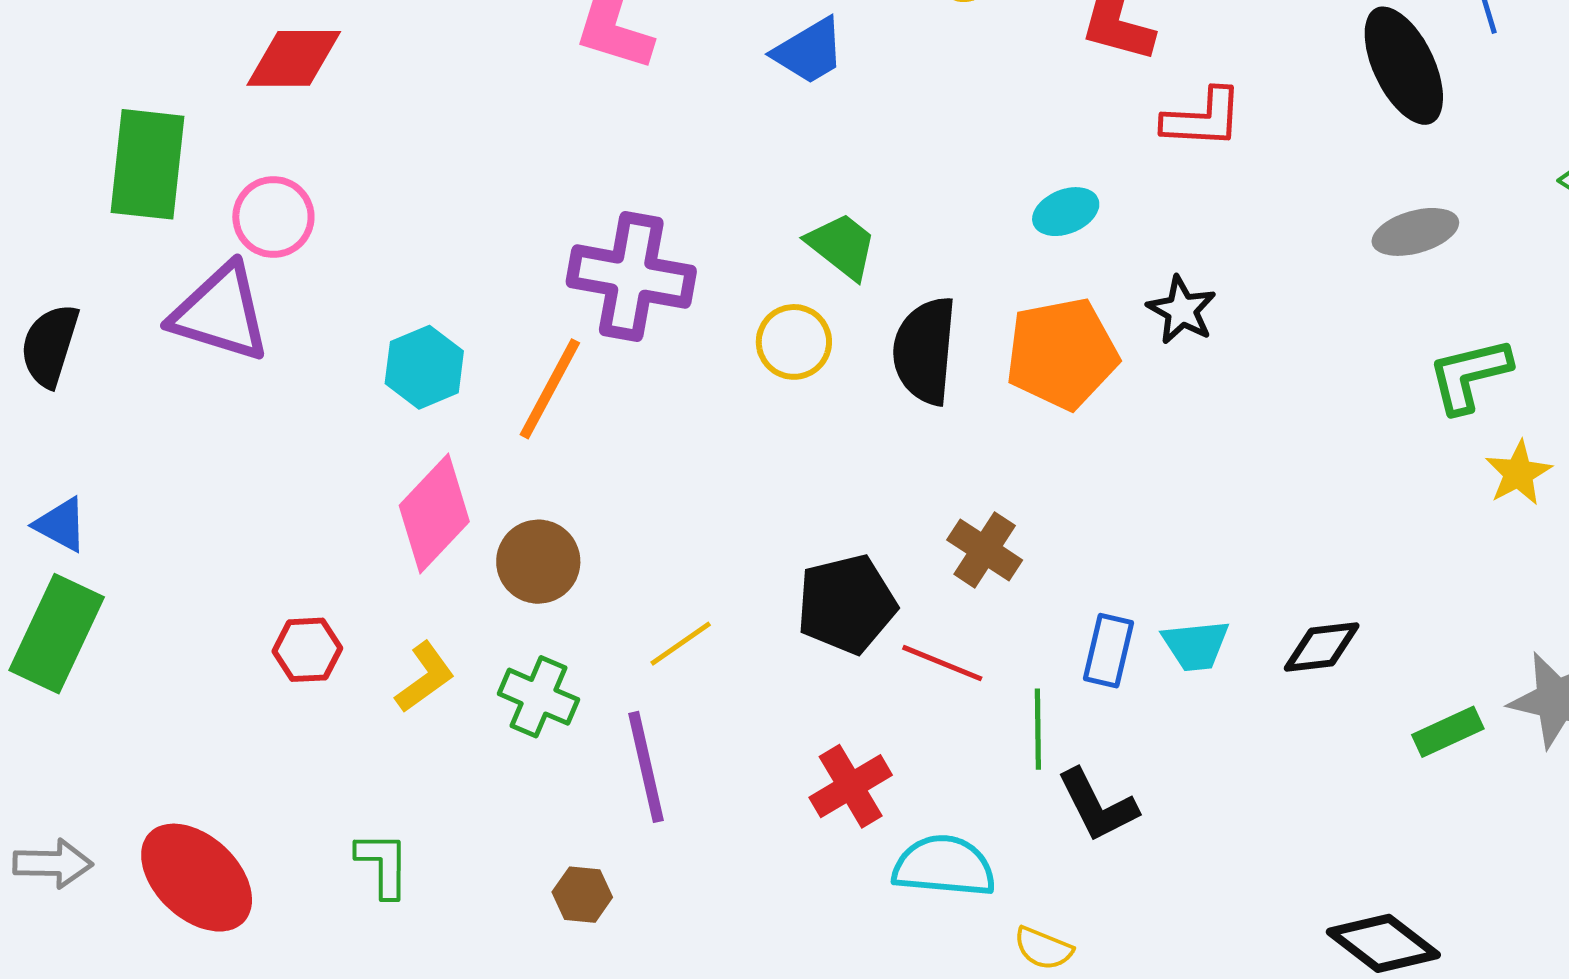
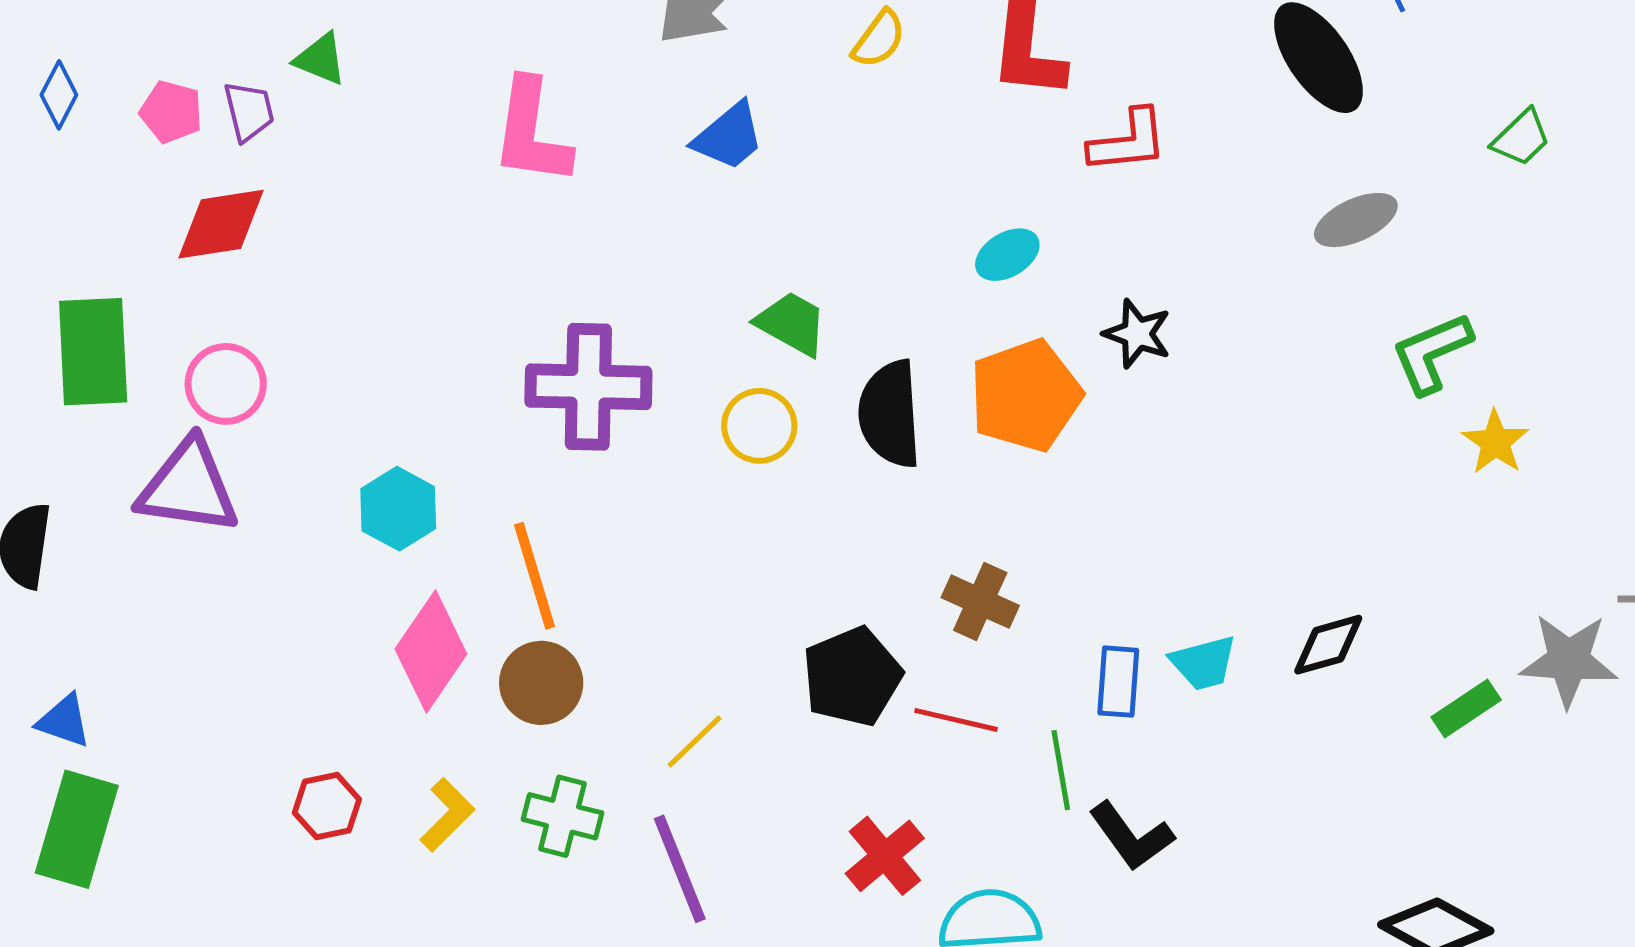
orange line: (550, 389) -> (535, 576), moved, turned -36

